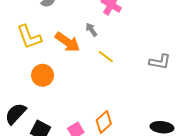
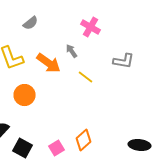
gray L-shape: (160, 62) -> (124, 61), moved

